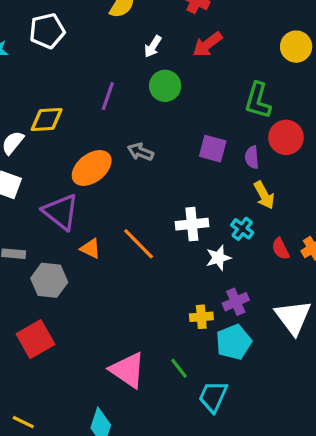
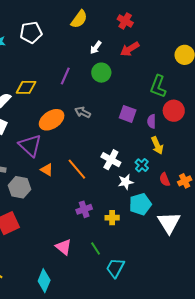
white cross: (192, 224) -> (111, 160), turned 30
purple cross: (236, 302) -> (84, 209), moved
cyan pentagon: (234, 342) -> (140, 204), moved
pink triangle: (128, 370) -> (64, 247), size x0.7

